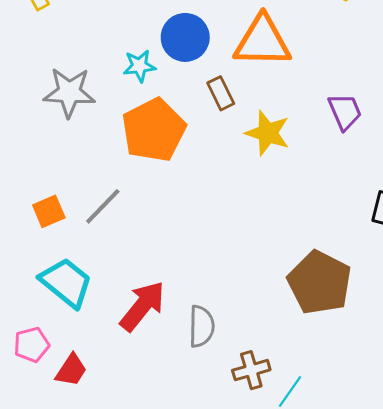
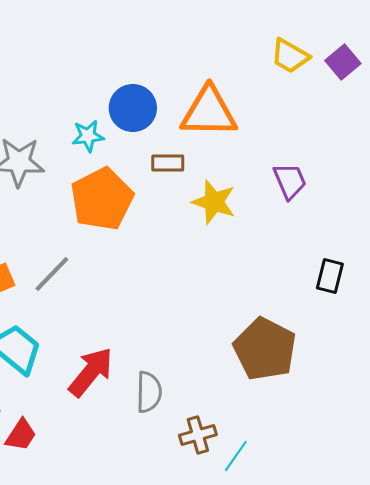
brown rectangle: (221, 93) -> (168, 163), turned -64

